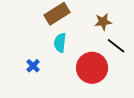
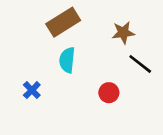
red circle: (92, 68) -> (109, 93), size x0.5

